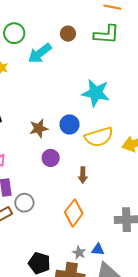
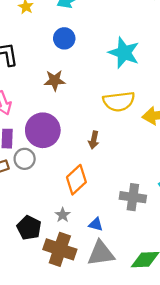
blue circle: (70, 124) -> (64, 38), moved
purple circle: (51, 158) -> (43, 130), moved, size x1.8
gray star: (79, 253) -> (63, 215), moved

